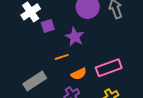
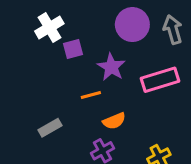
pink rectangle: (109, 68) -> (160, 80), moved
gray rectangle: (35, 81) -> (50, 128), size x0.7

